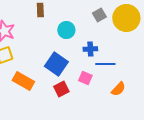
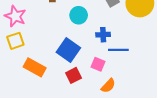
orange semicircle: (118, 89) -> (108, 86), moved

